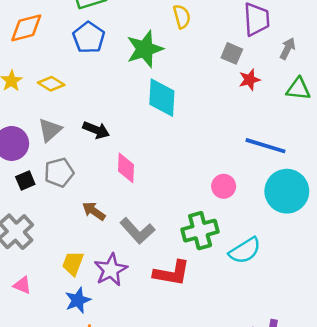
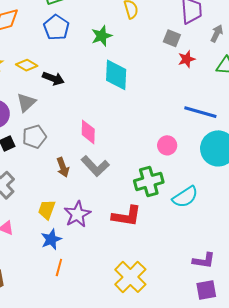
green star: (145, 49) -> (102, 36), size x0.7
black arrow: (96, 130) -> (53, 78), moved
brown arrow: (94, 211) -> (63, 167), turned -144
gray L-shape: (137, 231) -> (95, 166), moved

